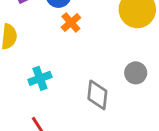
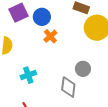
gray circle: (136, 73) -> (83, 69), moved

